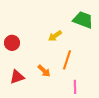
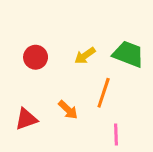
green trapezoid: (83, 20) -> (128, 54), moved
red circle: (12, 43) -> (36, 57), moved

